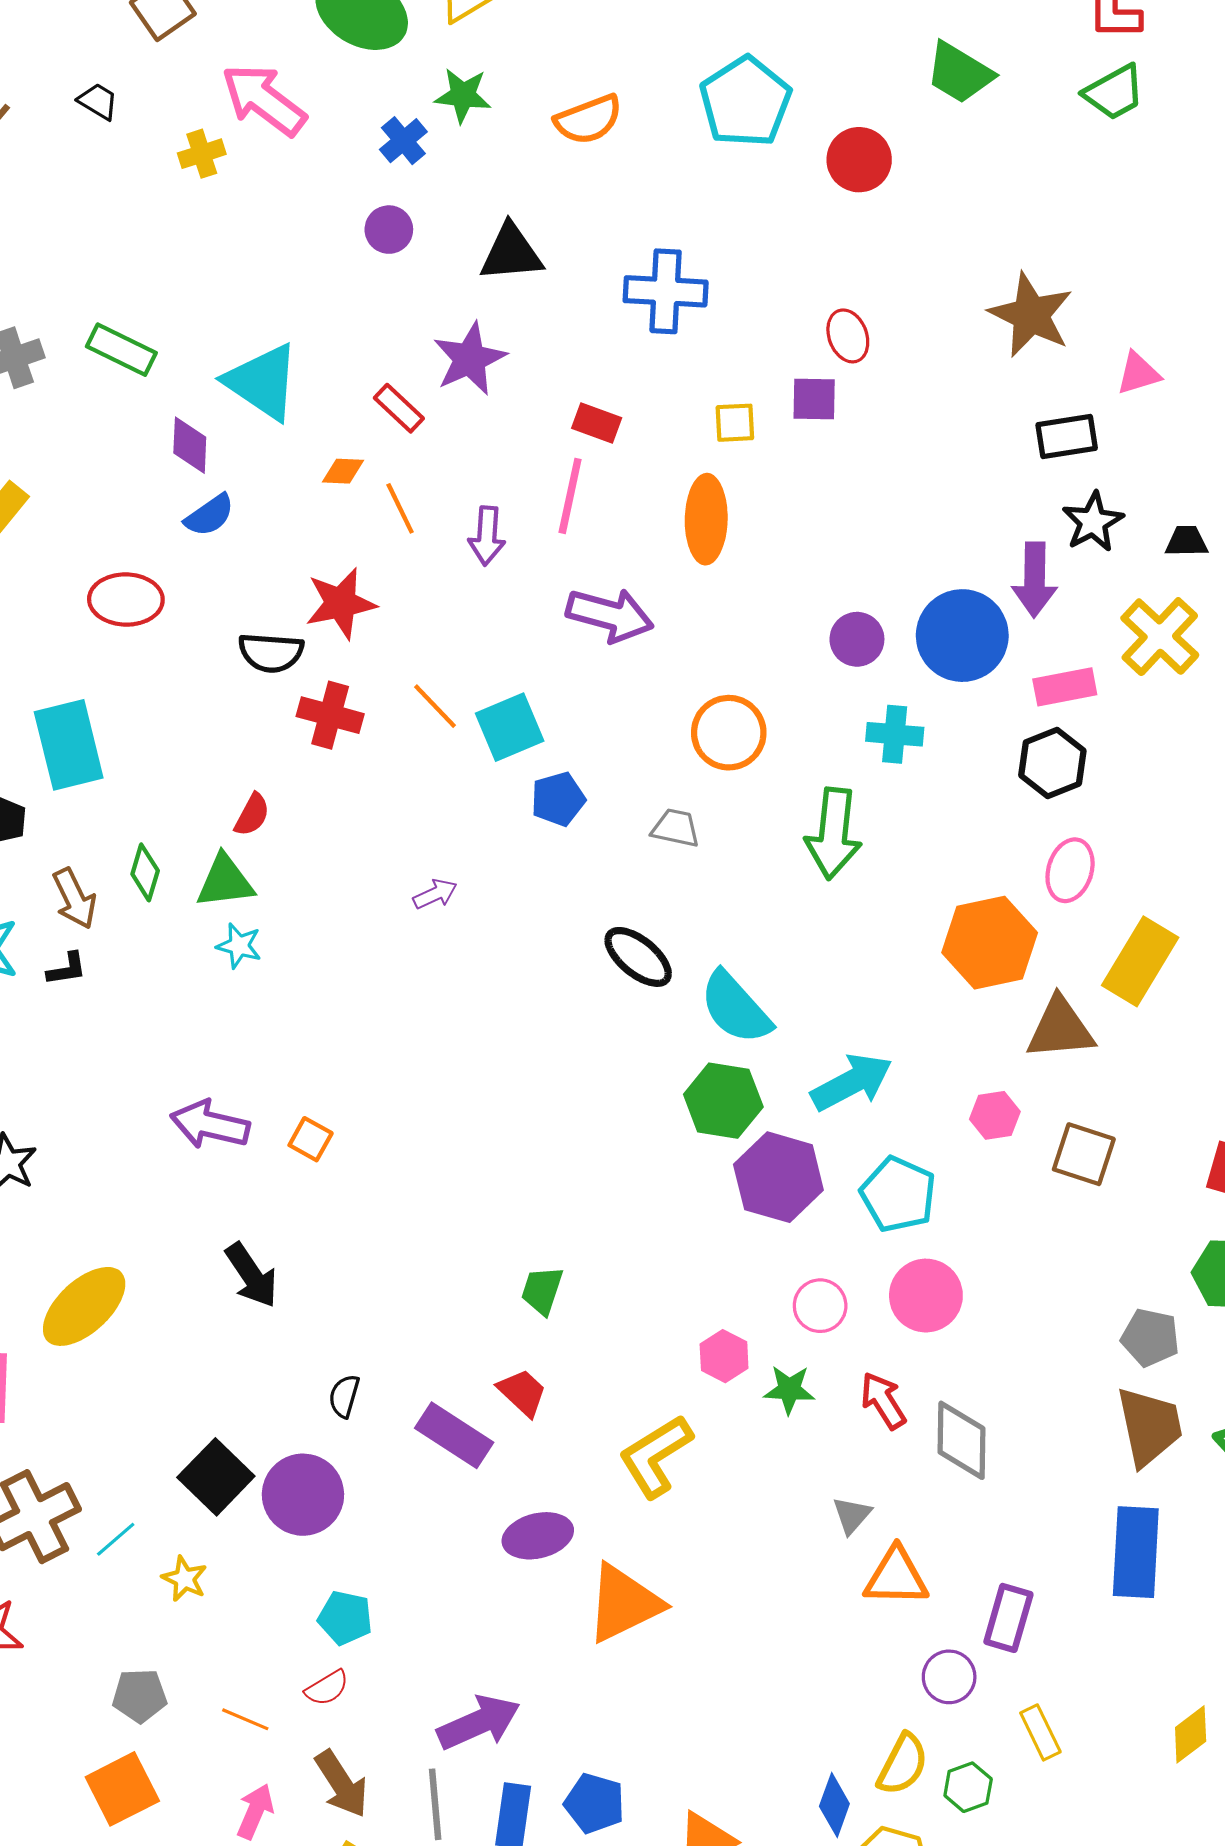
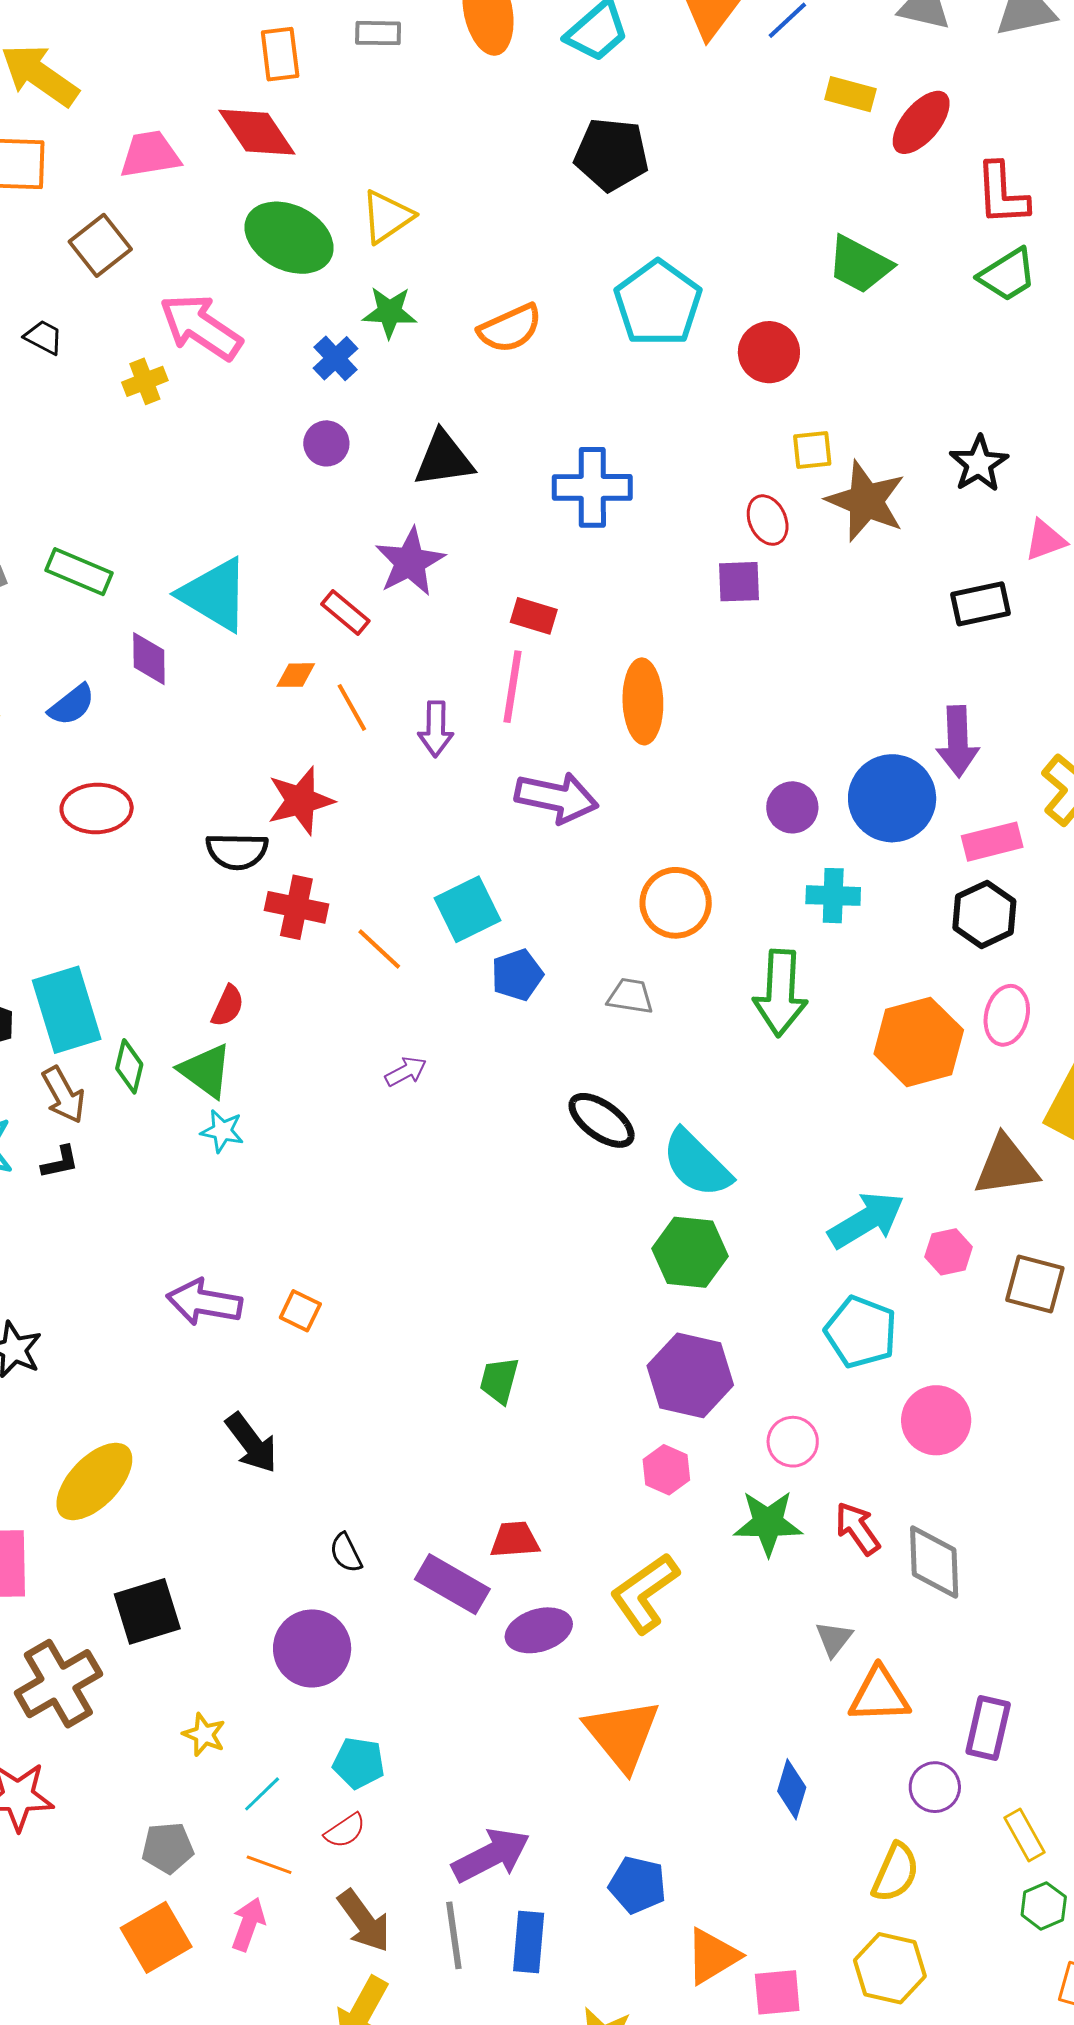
brown star: (1031, 315) -> (866, 501), moved
yellow square: (735, 423) -> (812, 450), moved
blue semicircle: (210, 515) -> (72, 705), moved
black star: (1093, 522) -> (979, 464), moved
orange line: (435, 706) -> (379, 949), moved
cyan rectangle: (69, 745) -> (67, 1010), moved
green triangle: (225, 881) -> (206, 1071), turned 46
orange hexagon: (990, 943) -> (919, 1042), moved
cyan arrow: (852, 1082) -> (866, 1220), moved
purple hexagon: (778, 1177) -> (690, 1375), moved
green trapezoid: (542, 1290) -> (499, 1380), moved
pink circle: (926, 1296) -> (936, 1420), moved
pink hexagon: (724, 1356) -> (666, 1470), moved
green star: (789, 1390) -> (768, 1523), size x1.4
red trapezoid: (522, 1392) -> (515, 1540), turned -44
black semicircle: (344, 1396) -> (346, 1553), turned -39
black square: (216, 1477) -> (147, 1611), moved, turned 32
purple ellipse: (538, 1536) -> (539, 1630), moved
cyan line: (116, 1539) -> (262, 1794), moved
orange triangle: (624, 1603) -> (622, 1735), turned -40
green hexagon: (968, 1787) -> (1044, 1906), moved
blue pentagon: (595, 1803) -> (638, 1885), moved
blue diamond: (834, 1805) -> (792, 1789), moved
pink arrow: (255, 1811) -> (248, 1924), moved

